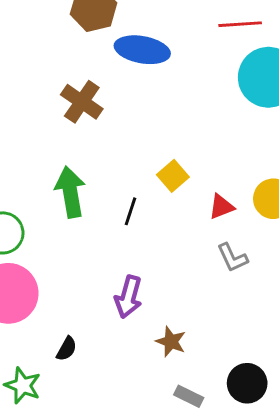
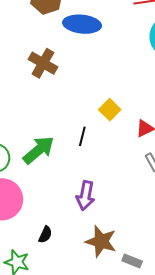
green arrow: (70, 192) -> (39, 150), moved, turned 64
brown star: (171, 342) -> (101, 241), moved, size x1.5

